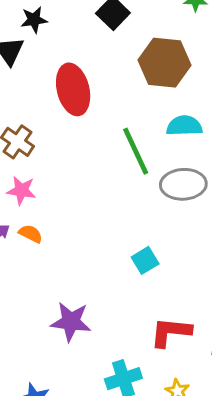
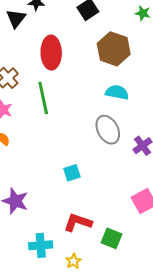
green line: (136, 151) -> (43, 98), moved
gray ellipse: (183, 184) -> (108, 130), turned 52

